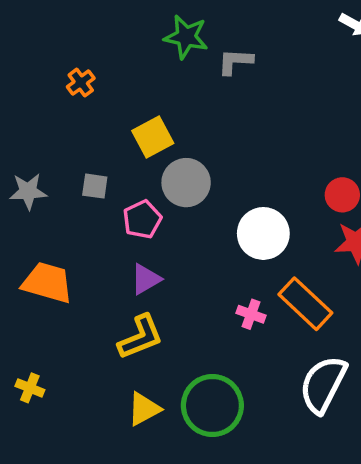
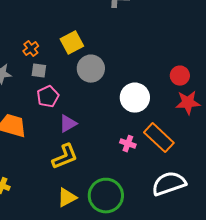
orange cross: (81, 83) -> (31, 49), moved
pink pentagon: (142, 219) -> (48, 97), moved
white semicircle: (323, 384) -> (169, 184), turned 44

